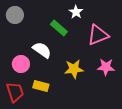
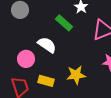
yellow star: (74, 69) -> (76, 75), moved

